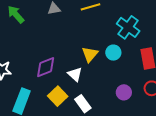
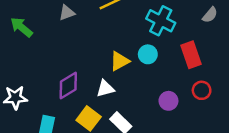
yellow triangle: (90, 54) -> (120, 61), turned 30
white triangle: (75, 74) -> (105, 88), turned -49

